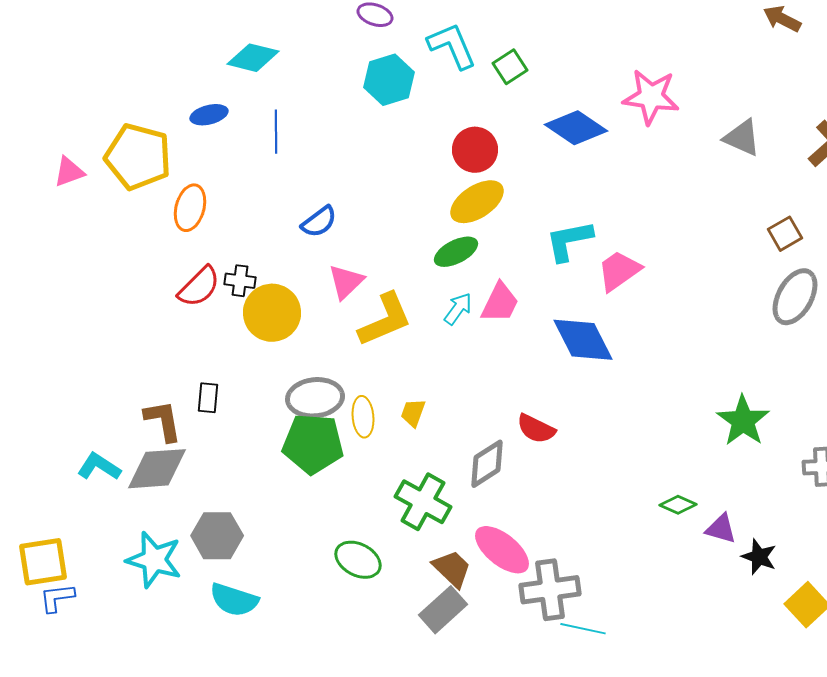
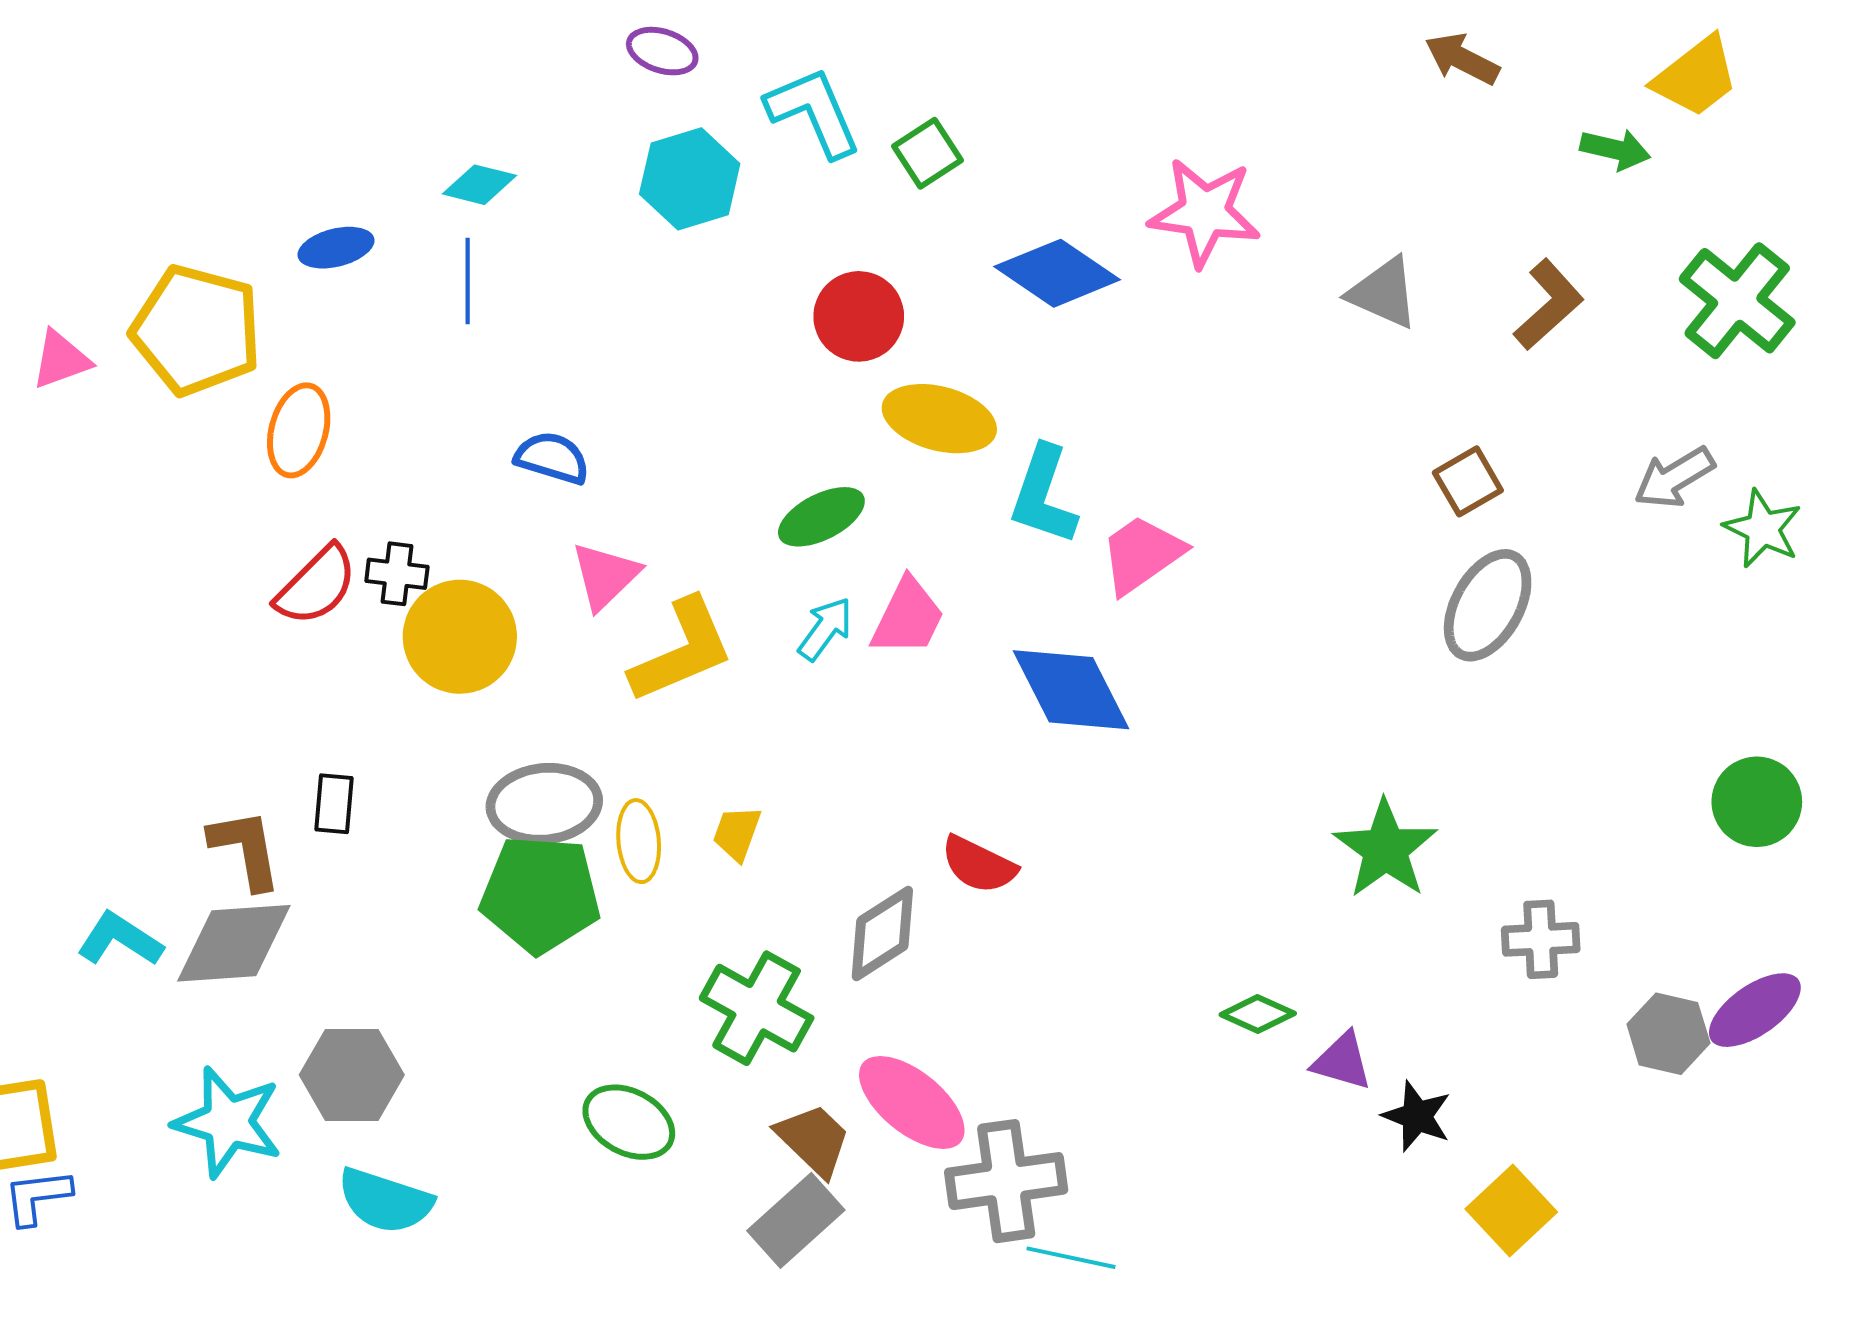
cyan diamond: (253, 58) -> (479, 185), moved, size x0.7
yellow ellipse: (477, 202) -> (939, 419), moved, turned 48
blue semicircle: (319, 222) -> (552, 458), turned -126
cyan L-shape: (569, 241) -> (1043, 495), turned -60

